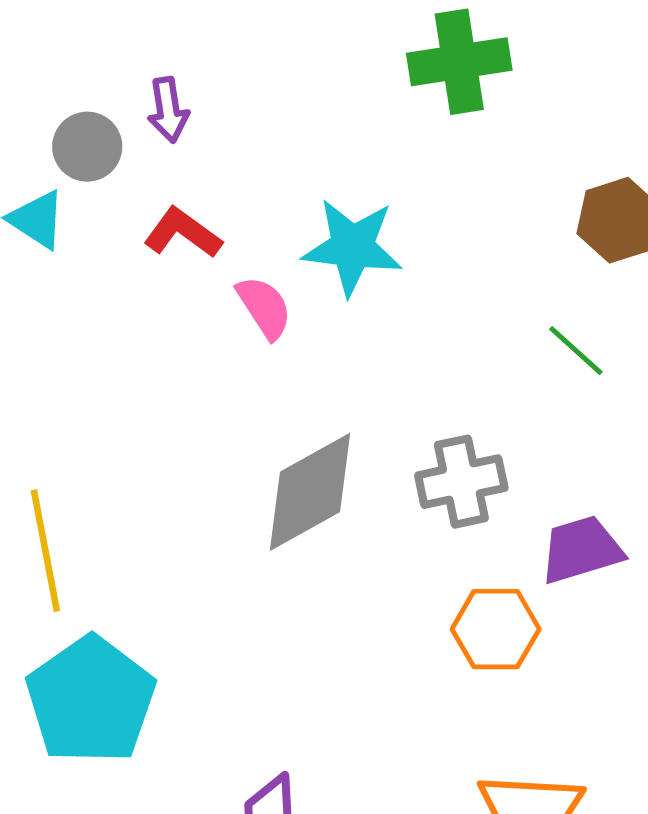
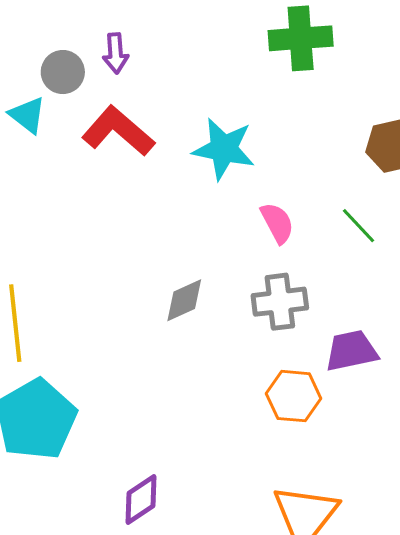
red L-shape: (183, 233) -> (118, 131), size x1.5
pink semicircle: (264, 307) -> (277, 223), moved
gray diamond: (310, 492) -> (184, 300), size x0.6

